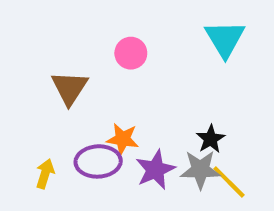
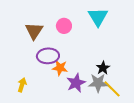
cyan triangle: (225, 39) -> (98, 17), moved
brown triangle: (70, 88) -> (34, 31), moved
purple ellipse: (98, 161) -> (48, 56), moved

